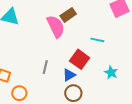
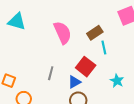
brown rectangle: (68, 15) -> (95, 33), moved
cyan line: (97, 40) -> (104, 48), turned 64

